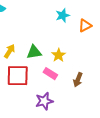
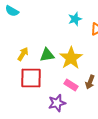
yellow star: (59, 55) -> (71, 58), size x1.6
pink rectangle: (50, 74) -> (71, 85), moved

